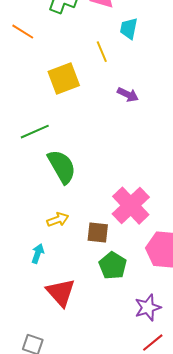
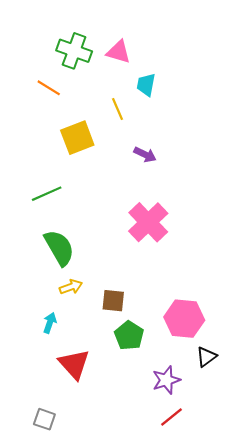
orange line: (23, 32) -> (49, 88), moved
green semicircle: (62, 167) -> (59, 248), moved
pink cross: (131, 206) -> (148, 222), moved

